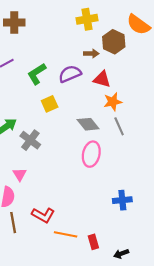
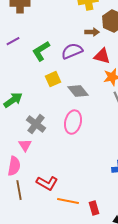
gray diamond: (88, 124) -> (78, 91), moved
gray cross: (30, 140) -> (36, 124), moved
pink ellipse: (91, 154) -> (73, 122), moved

